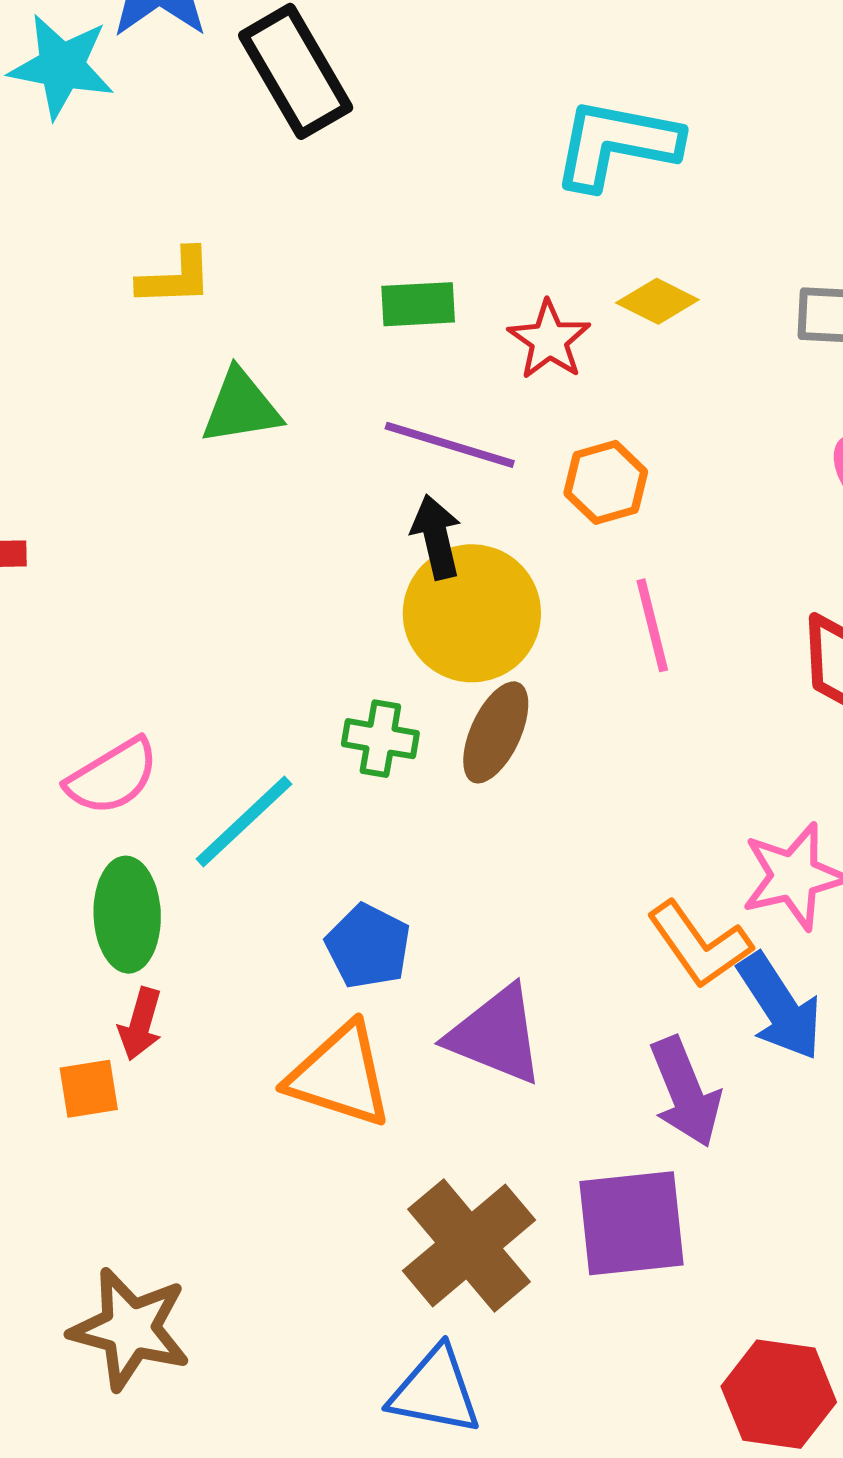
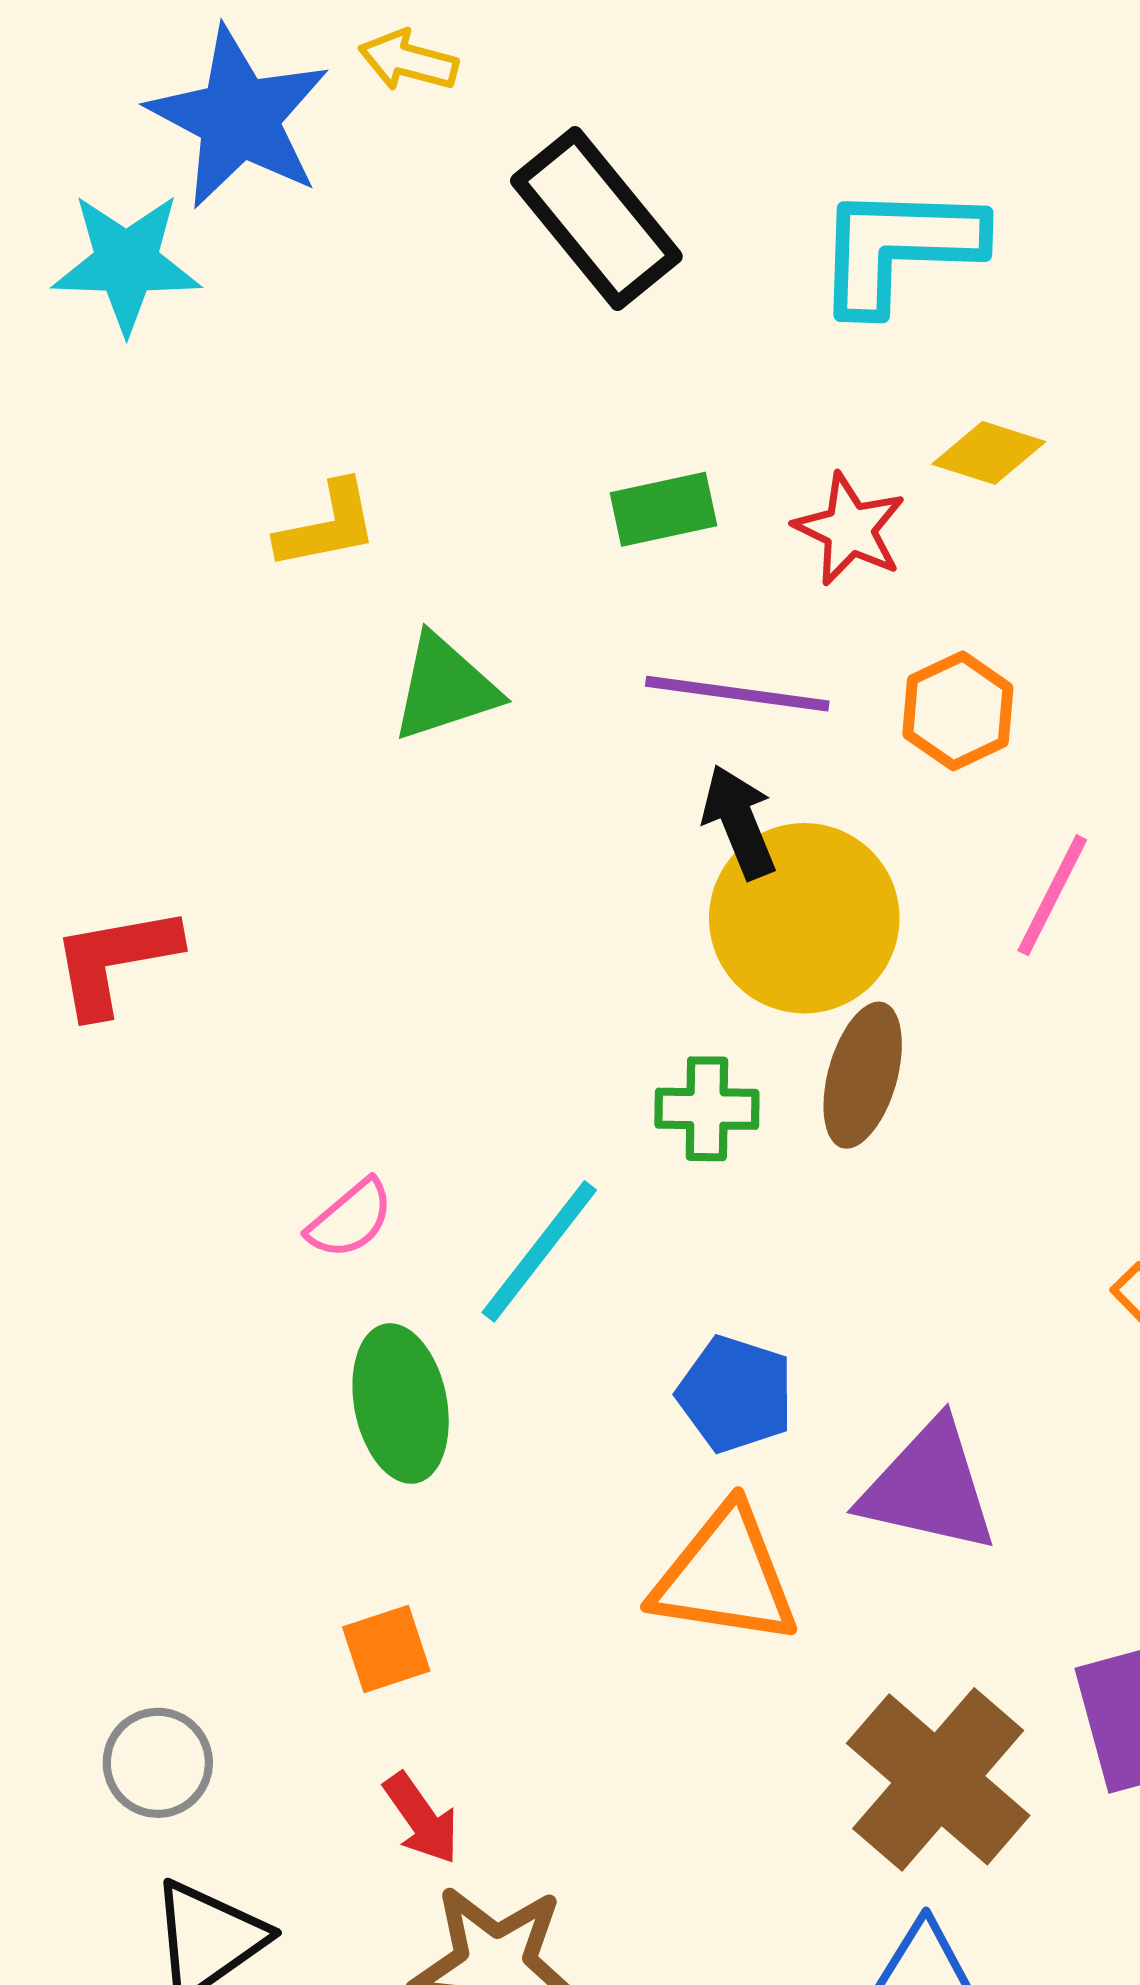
black rectangle: (296, 71) -> (596, 219), moved
pink line: (652, 625) -> (1052, 895), turned 50
pink semicircle: (112, 777) -> (350, 1219), size x0.7
red arrow: (140, 1024) -> (421, 1818), moved, turned -42

